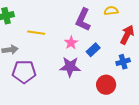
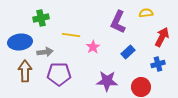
pink star: (71, 43) -> (93, 47), moved
purple star: (70, 67) -> (107, 81), moved

